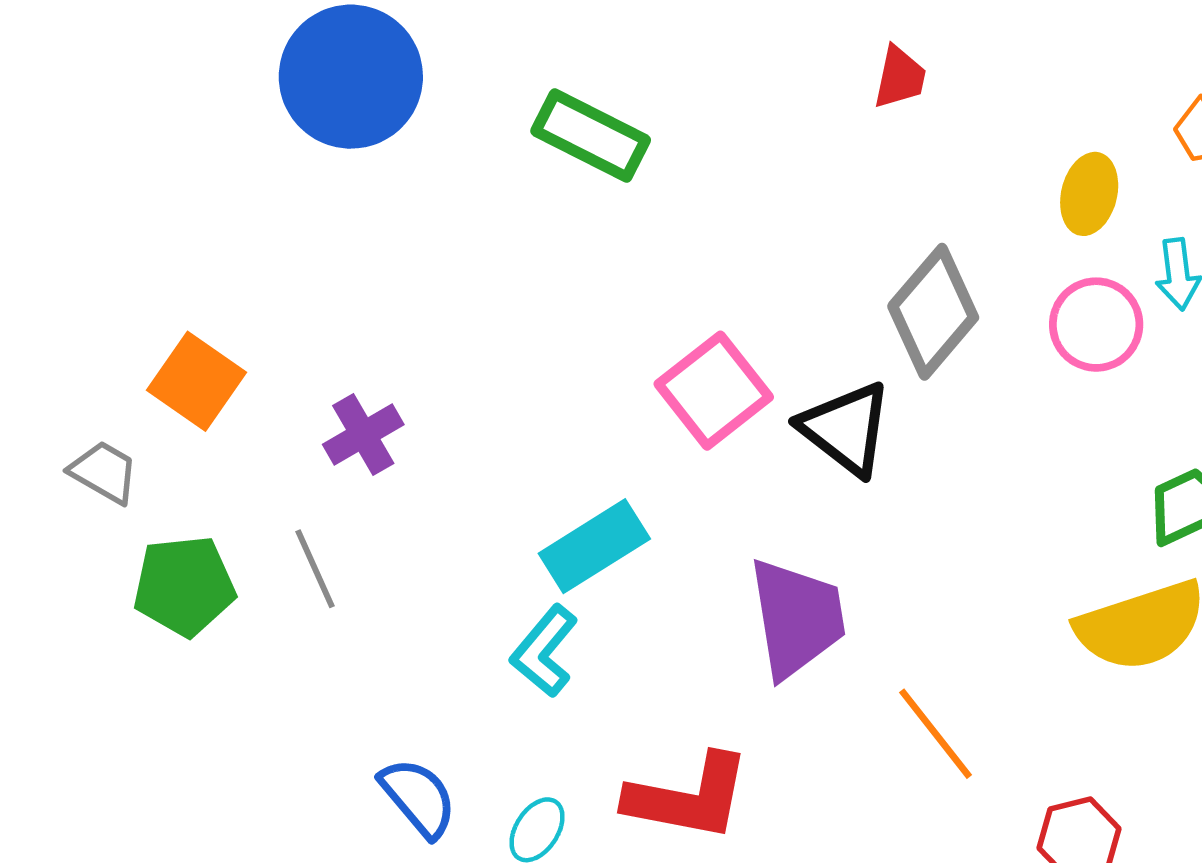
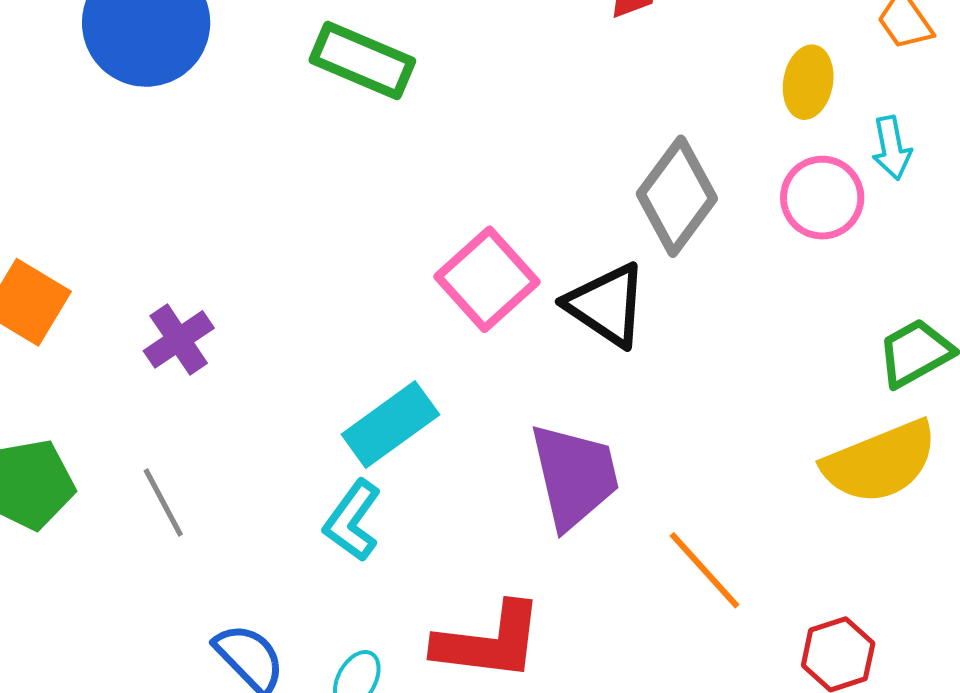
gray line: (315, 569) -> (163, 502), moved

